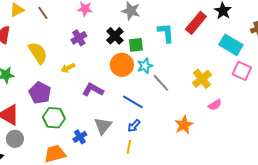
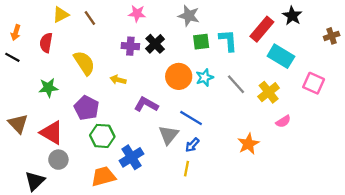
black cross: (115, 36) -> (155, 44), moved
purple cross: (79, 38) -> (130, 46), turned 35
green square: (136, 45) -> (201, 42), moved
cyan rectangle: (231, 45) -> (281, 56), moved
yellow arrow: (68, 68) -> (118, 80), turned 40
gray line: (161, 83) -> (236, 84), moved
gray triangle: (103, 126) -> (169, 135), moved
blue cross: (80, 137) -> (131, 157), size x1.5

